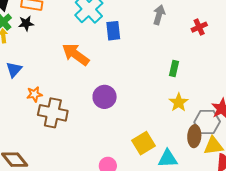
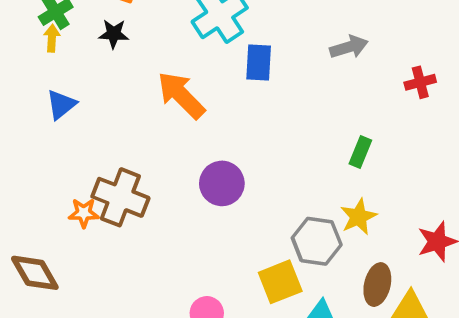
gray arrow: (159, 15) -> (349, 47), turned 48
black star: (26, 23) -> (114, 34), moved
orange star: (34, 94) -> (84, 213), moved
gray hexagon: (207, 122) -> (317, 241), moved

